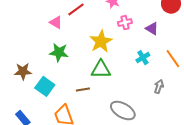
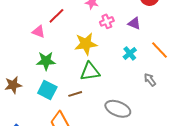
yellow star: (101, 41) -> (86, 44), turned 30
cyan square: (45, 86) -> (47, 90), moved
gray arrow: (159, 87) -> (150, 80), turned -48

